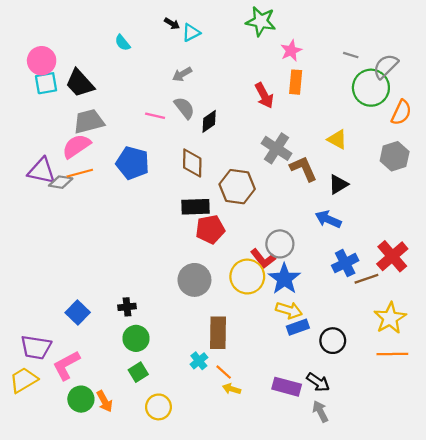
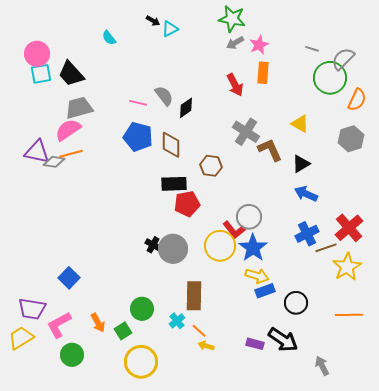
gray arrow: (182, 74) -> (235, 43), moved
blue pentagon: (133, 163) -> (138, 137), moved
brown hexagon: (237, 187) -> (211, 166), size x0.7
blue arrow: (328, 219) -> (306, 194), moved
black cross: (127, 307) -> (153, 245), moved, turned 35
yellow star: (390, 318) -> (347, 267), moved
green circle: (136, 338) -> (142, 309), moved
black arrow: (318, 382) -> (283, 340), size x1.4
purple rectangle: (287, 387) -> (255, 344), size x0.7
orange arrow: (105, 401) -> (98, 323), moved
yellow circle: (158, 407) -> (141, 362), size x1.4
gray arrow: (320, 411) -> (322, 366), moved

